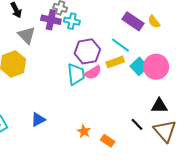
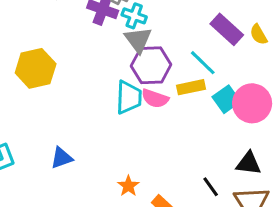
gray triangle: (27, 35) -> (138, 40), moved
pink semicircle: (93, 73) -> (155, 98), turned 42

